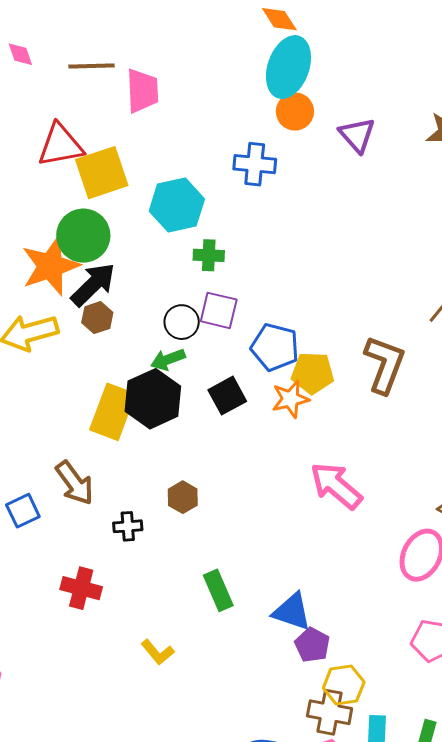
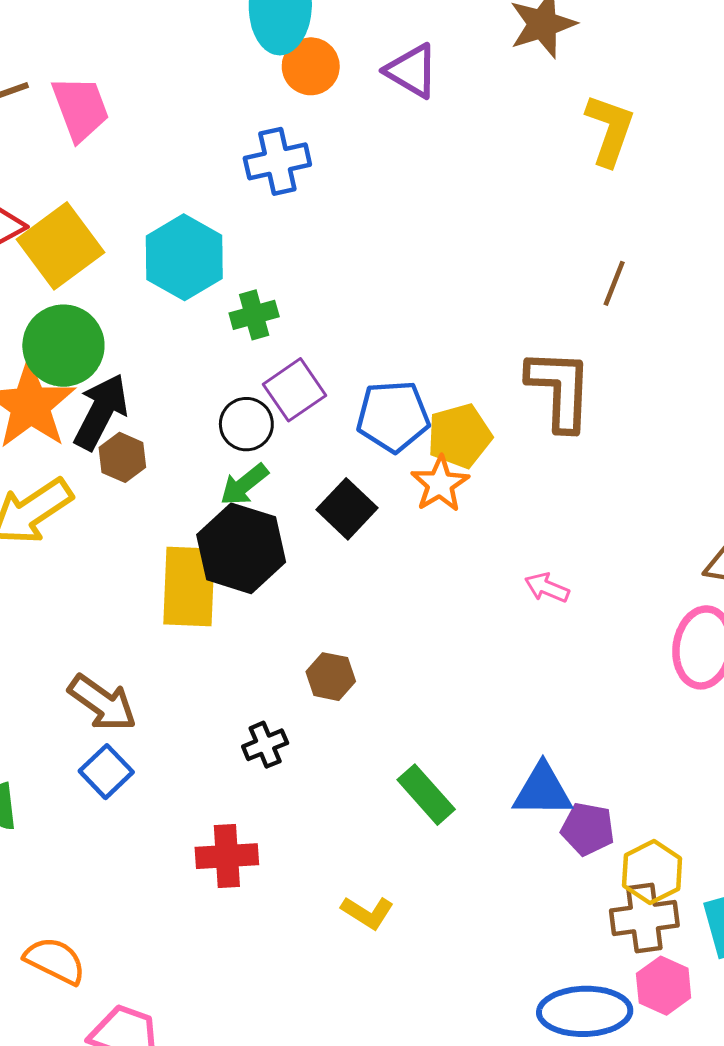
purple square: (219, 310) -> (294, 390), turned -30
brown arrow: (75, 483) -> (102, 703), moved
pink arrow: (336, 486) -> (547, 588), size x0.5

